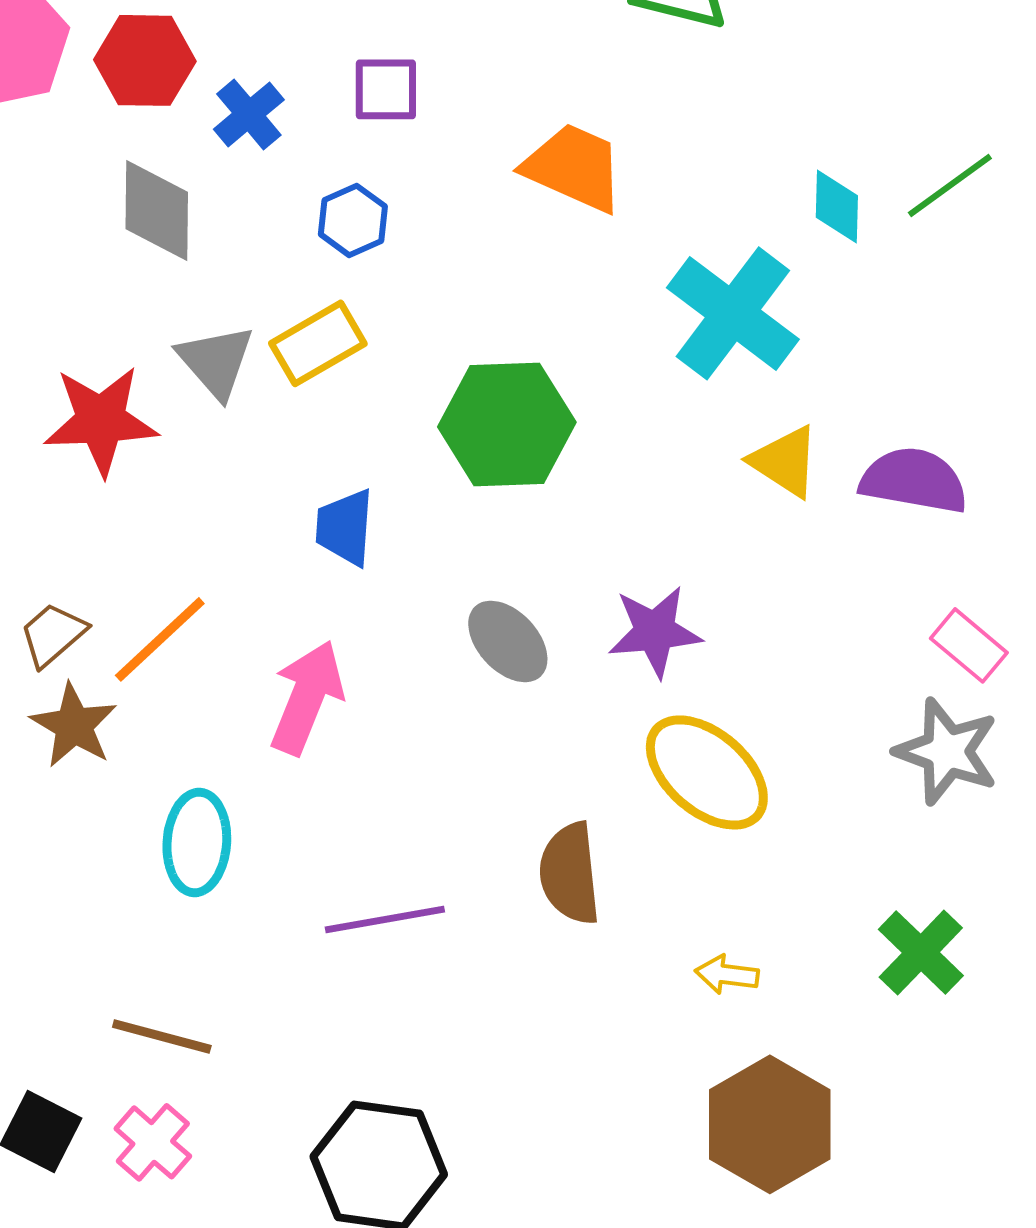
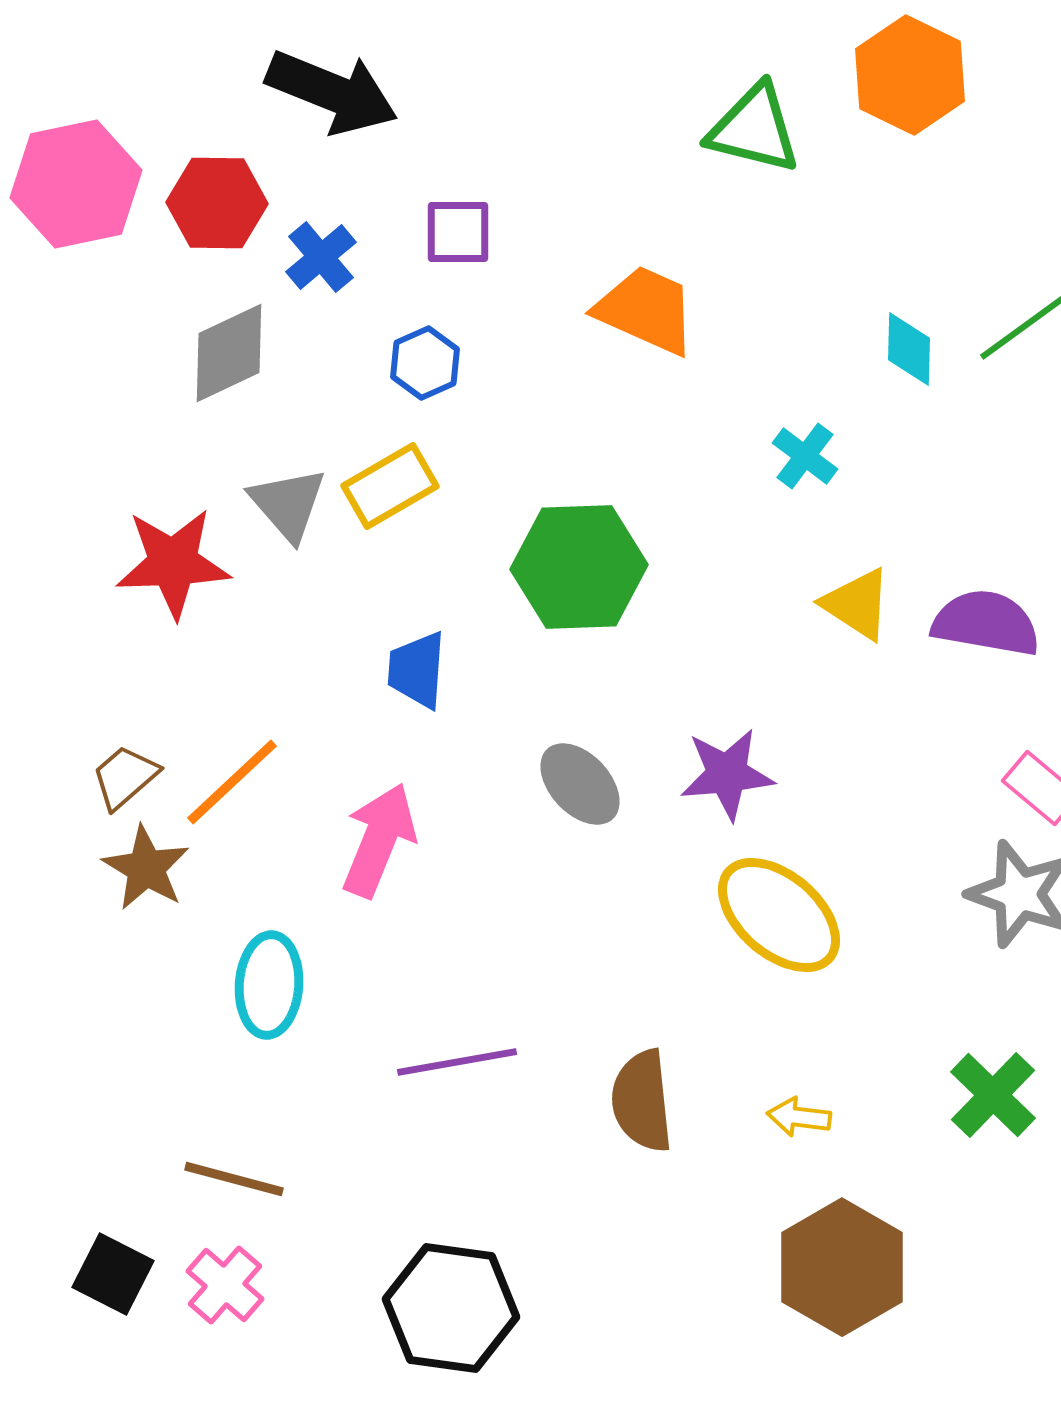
gray diamond: (157, 210) -> (229, 353), turned 64
cyan cross: (733, 313) -> (805, 456), size x0.5
brown semicircle: (570, 873) -> (642, 1101), moved

